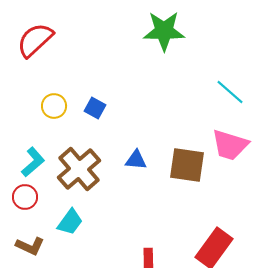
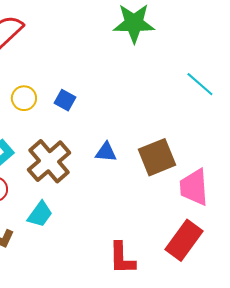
pink trapezoid: (230, 145) -> (194, 187), moved, turned 69
brown square: (187, 165) -> (157, 157), turned -30

